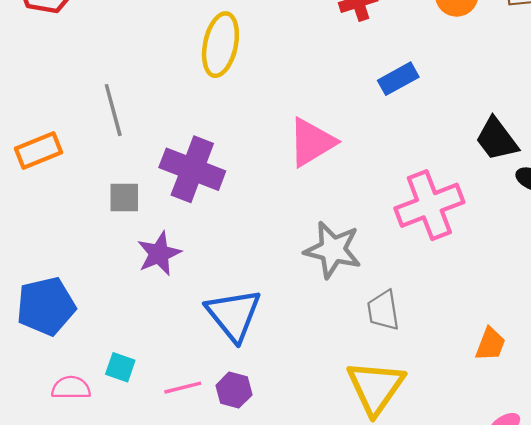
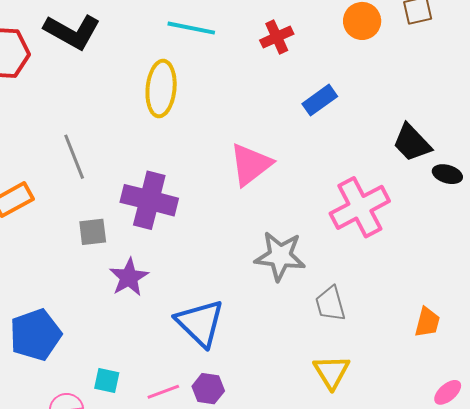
yellow triangle: (376, 387) -> (332, 372), size x0.7

